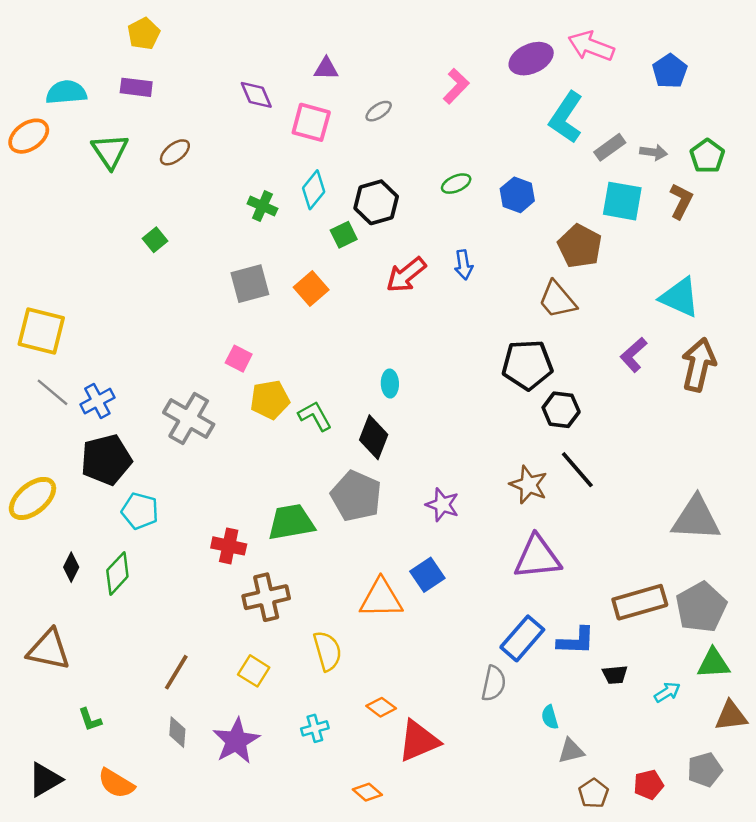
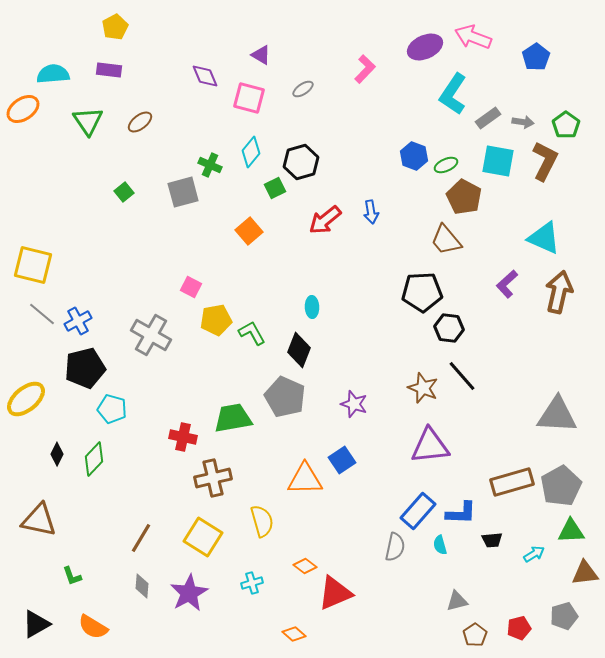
purple triangle: (326, 69) -> (261, 55), turned 30
green ellipse: (456, 184) -> (446, 165), moved
brown L-shape: (681, 201) -> (545, 161), size x1.4
gray square: (250, 284) -> (183, 192), moved
yellow square: (254, 671) -> (203, 537), size x1.5
cyan semicircle: (550, 717) -> (440, 545), moved

